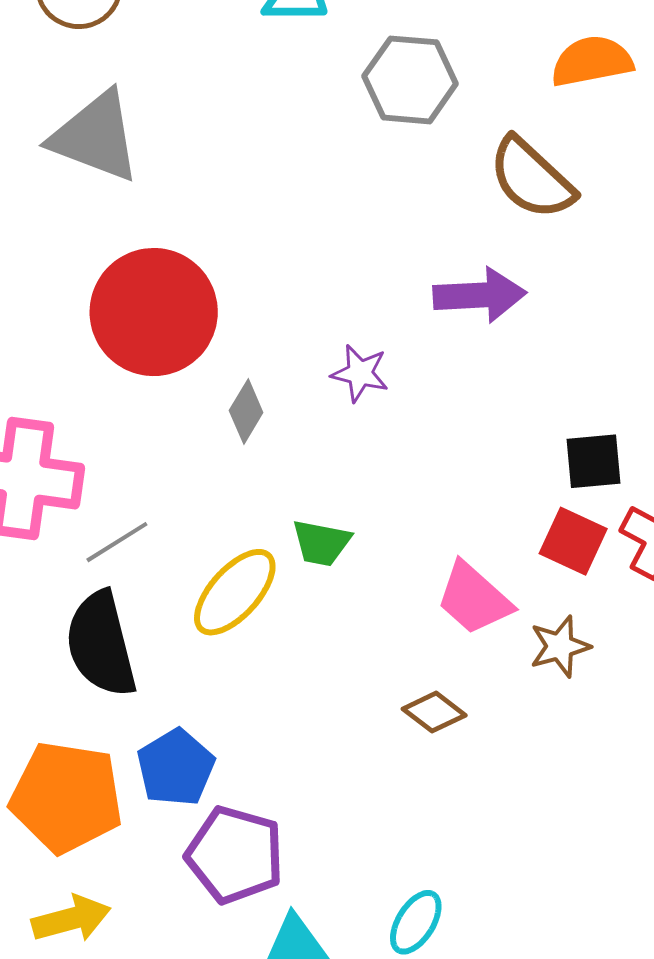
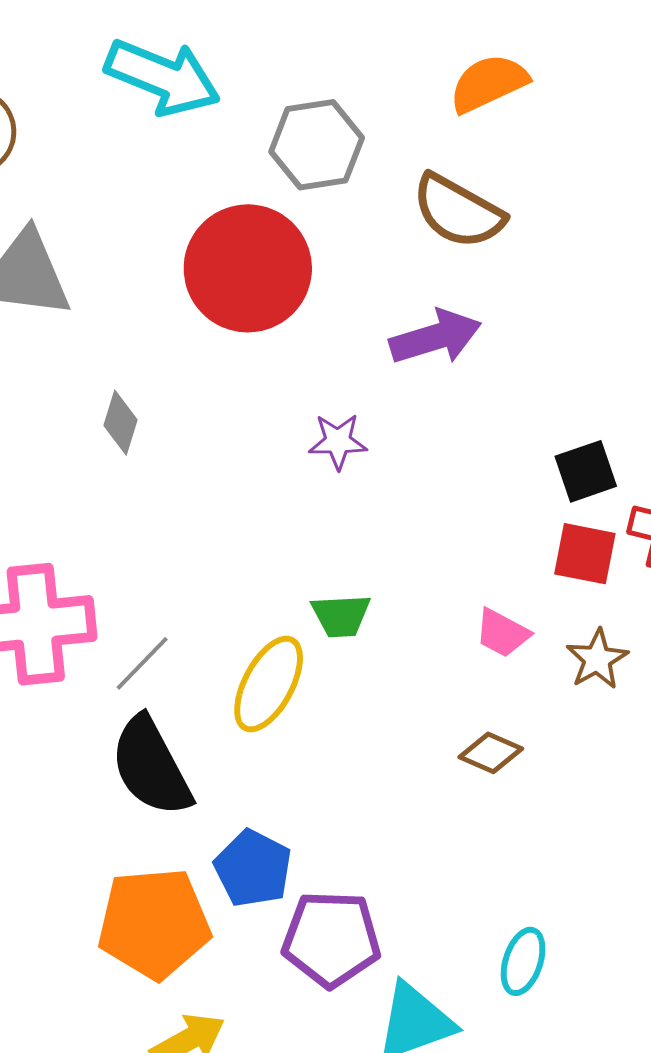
red circle: (154, 312) -> (248, 268), moved
gray diamond: (246, 412) -> (120, 423), moved
pink trapezoid: (474, 598) -> (502, 633), size x0.7

